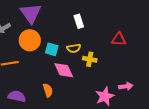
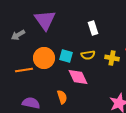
orange circle: (30, 40) -> (44, 58), moved
yellow cross: (90, 59) -> (112, 58), moved

